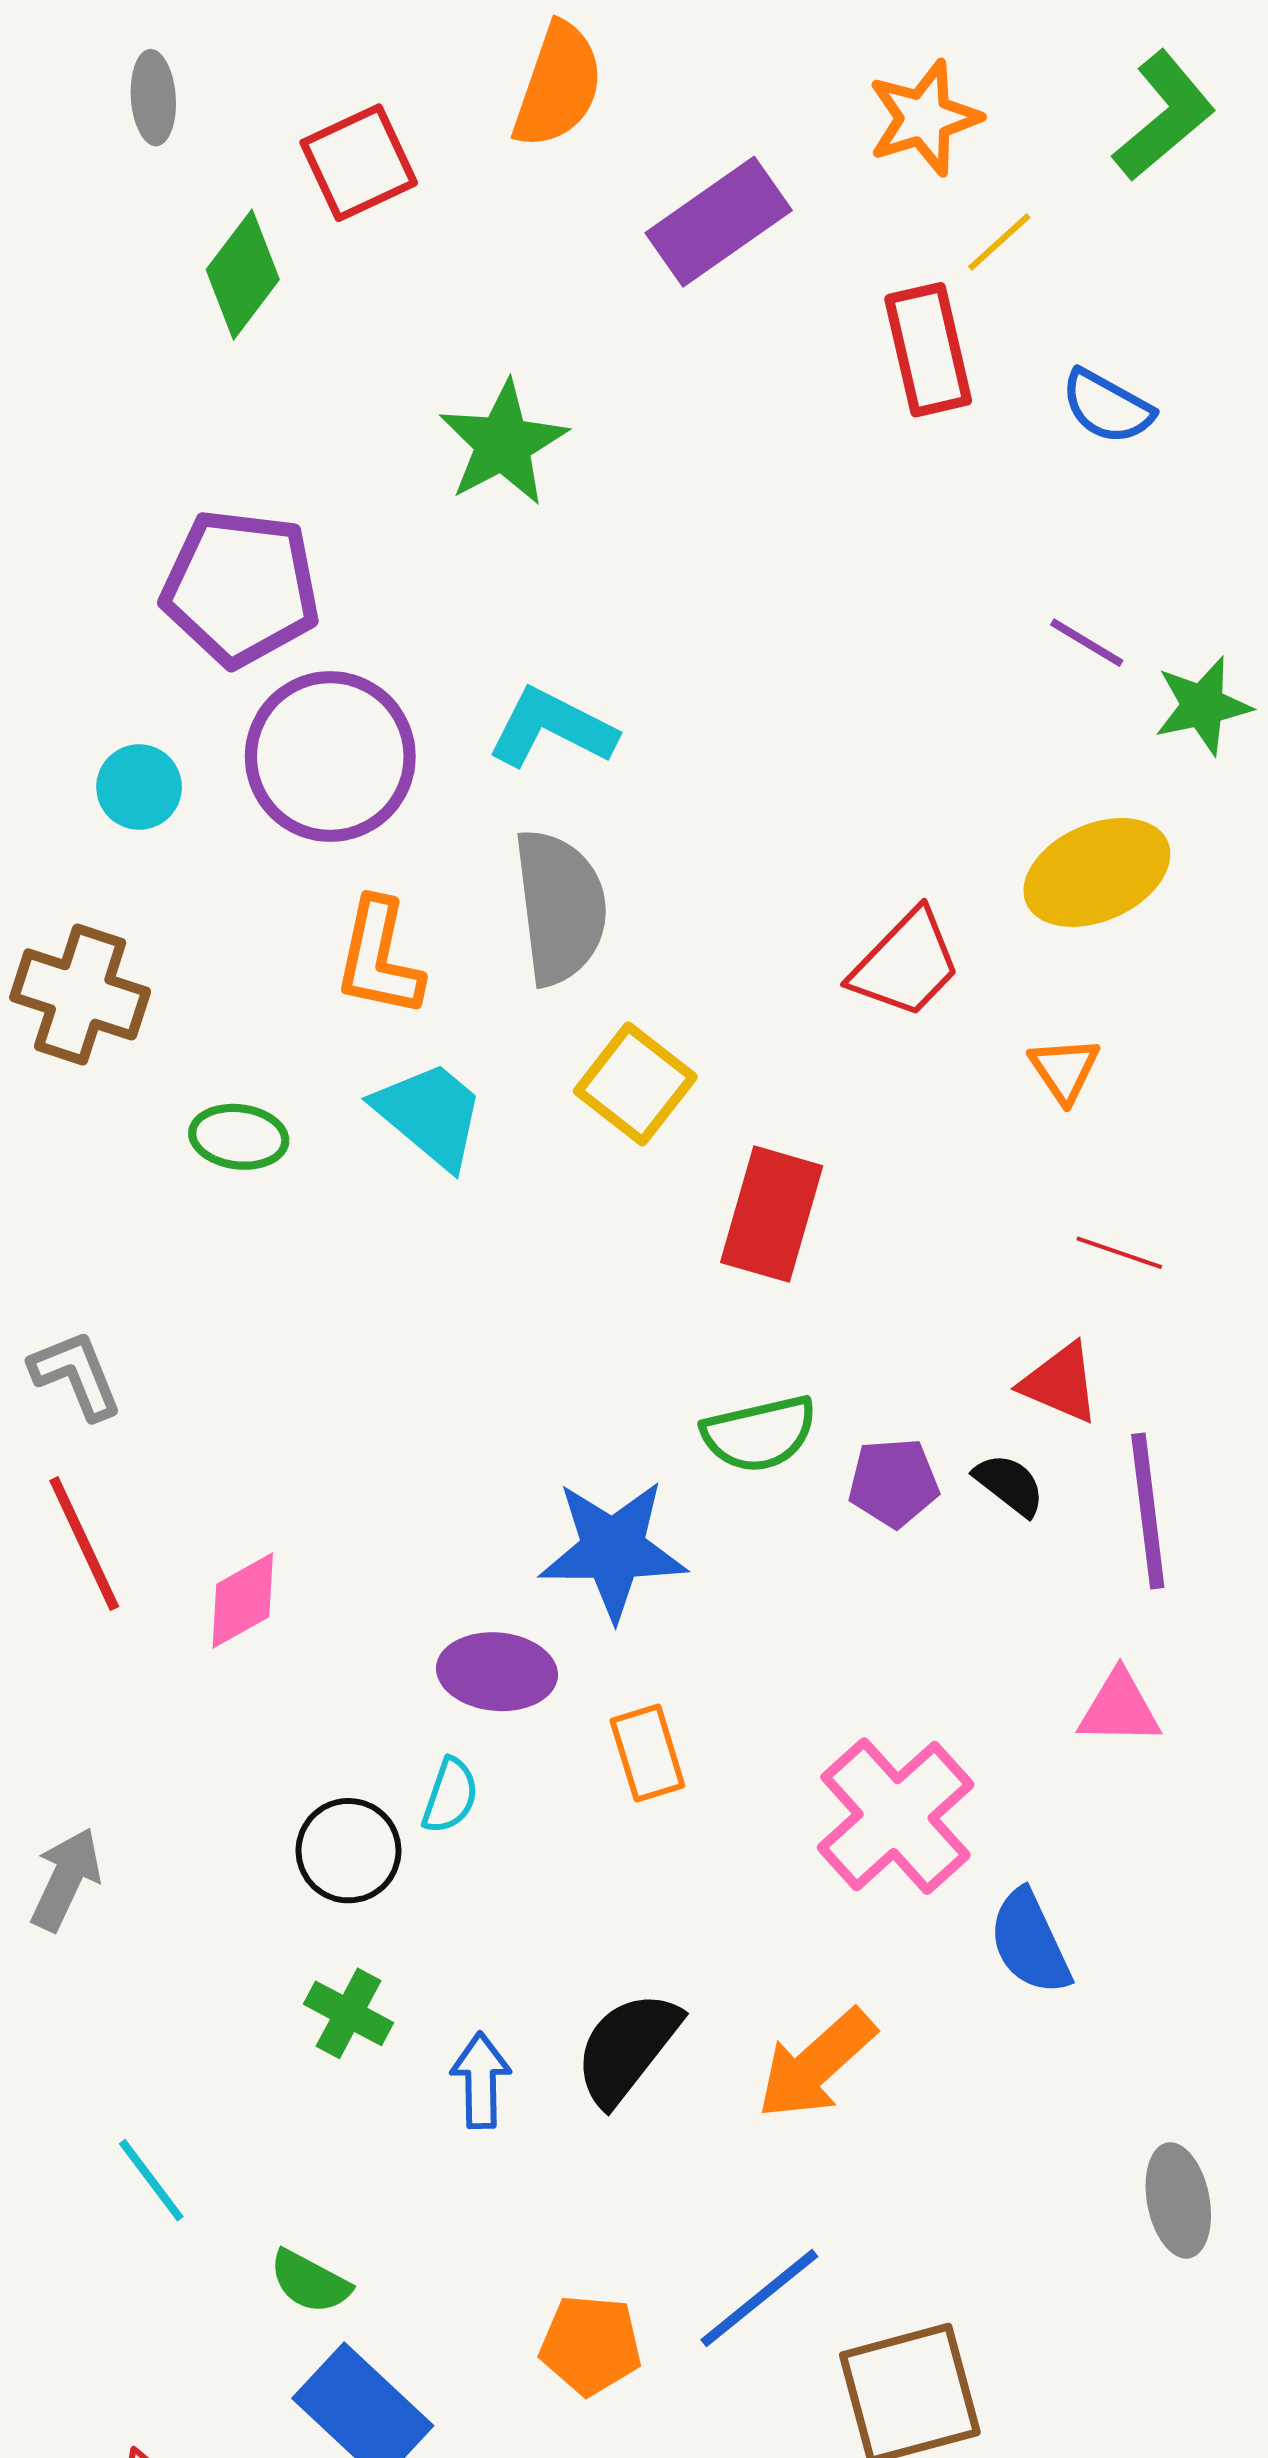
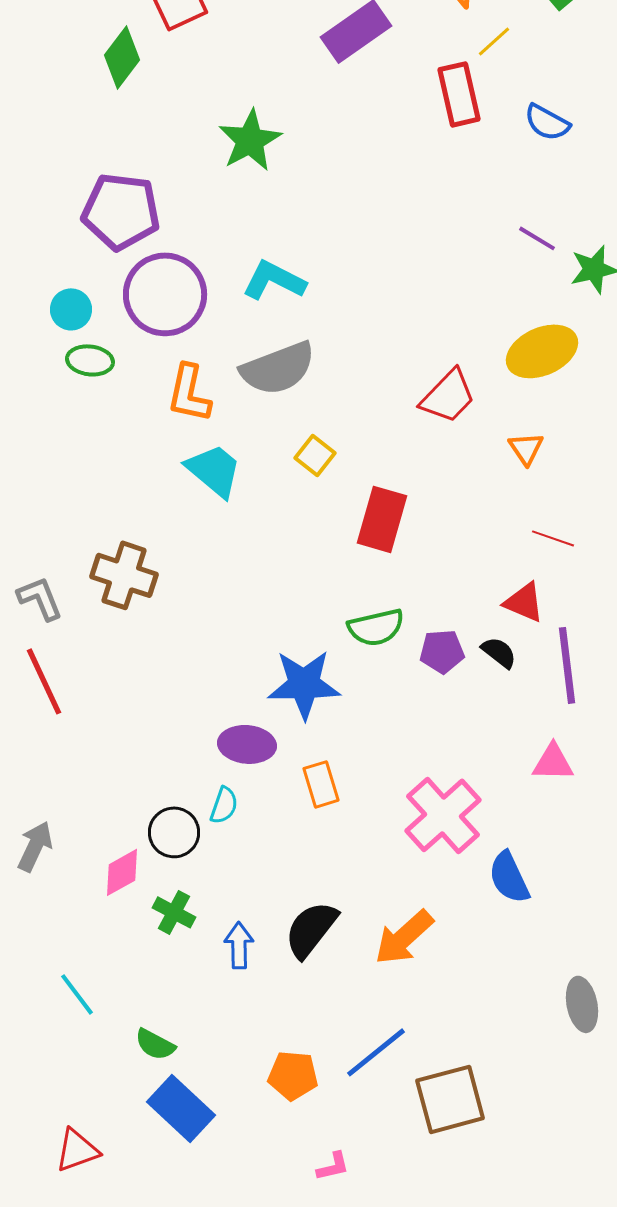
gray semicircle: (560, 907) -> (278, 368), turned 76
brown cross: (80, 994) -> (124, 575), moved
yellow square: (635, 1084) -> (315, 455), size x0.7
green ellipse: (239, 1137) -> (90, 360), moved
pink diamond: (243, 1601) -> (122, 872), moved

